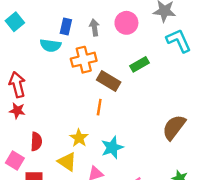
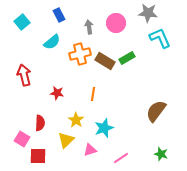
blue rectangle: (66, 26) -> (59, 15), moved, turned -40
cyan semicircle: (50, 45) -> (52, 42), turned -48
brown rectangle: (109, 81) -> (105, 61), moved
red star: (17, 111) -> (57, 93), moved
yellow triangle: (67, 162) -> (66, 140), turned 42

